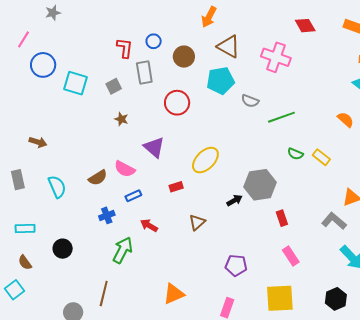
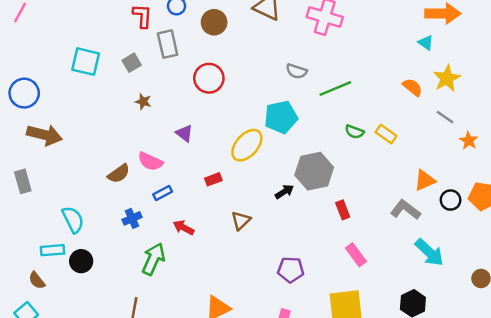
blue circle: (43, 65) -> (24, 93), moved
cyan pentagon: (221, 81) -> (281, 117), moved
brown arrow: (38, 142) -> (44, 135), size x1.6
purple triangle: (154, 147) -> (184, 133), size x0.7
cyan semicircle: (57, 187) -> (73, 220), moved
cyan rectangle: (25, 228) -> (52, 250), moved

